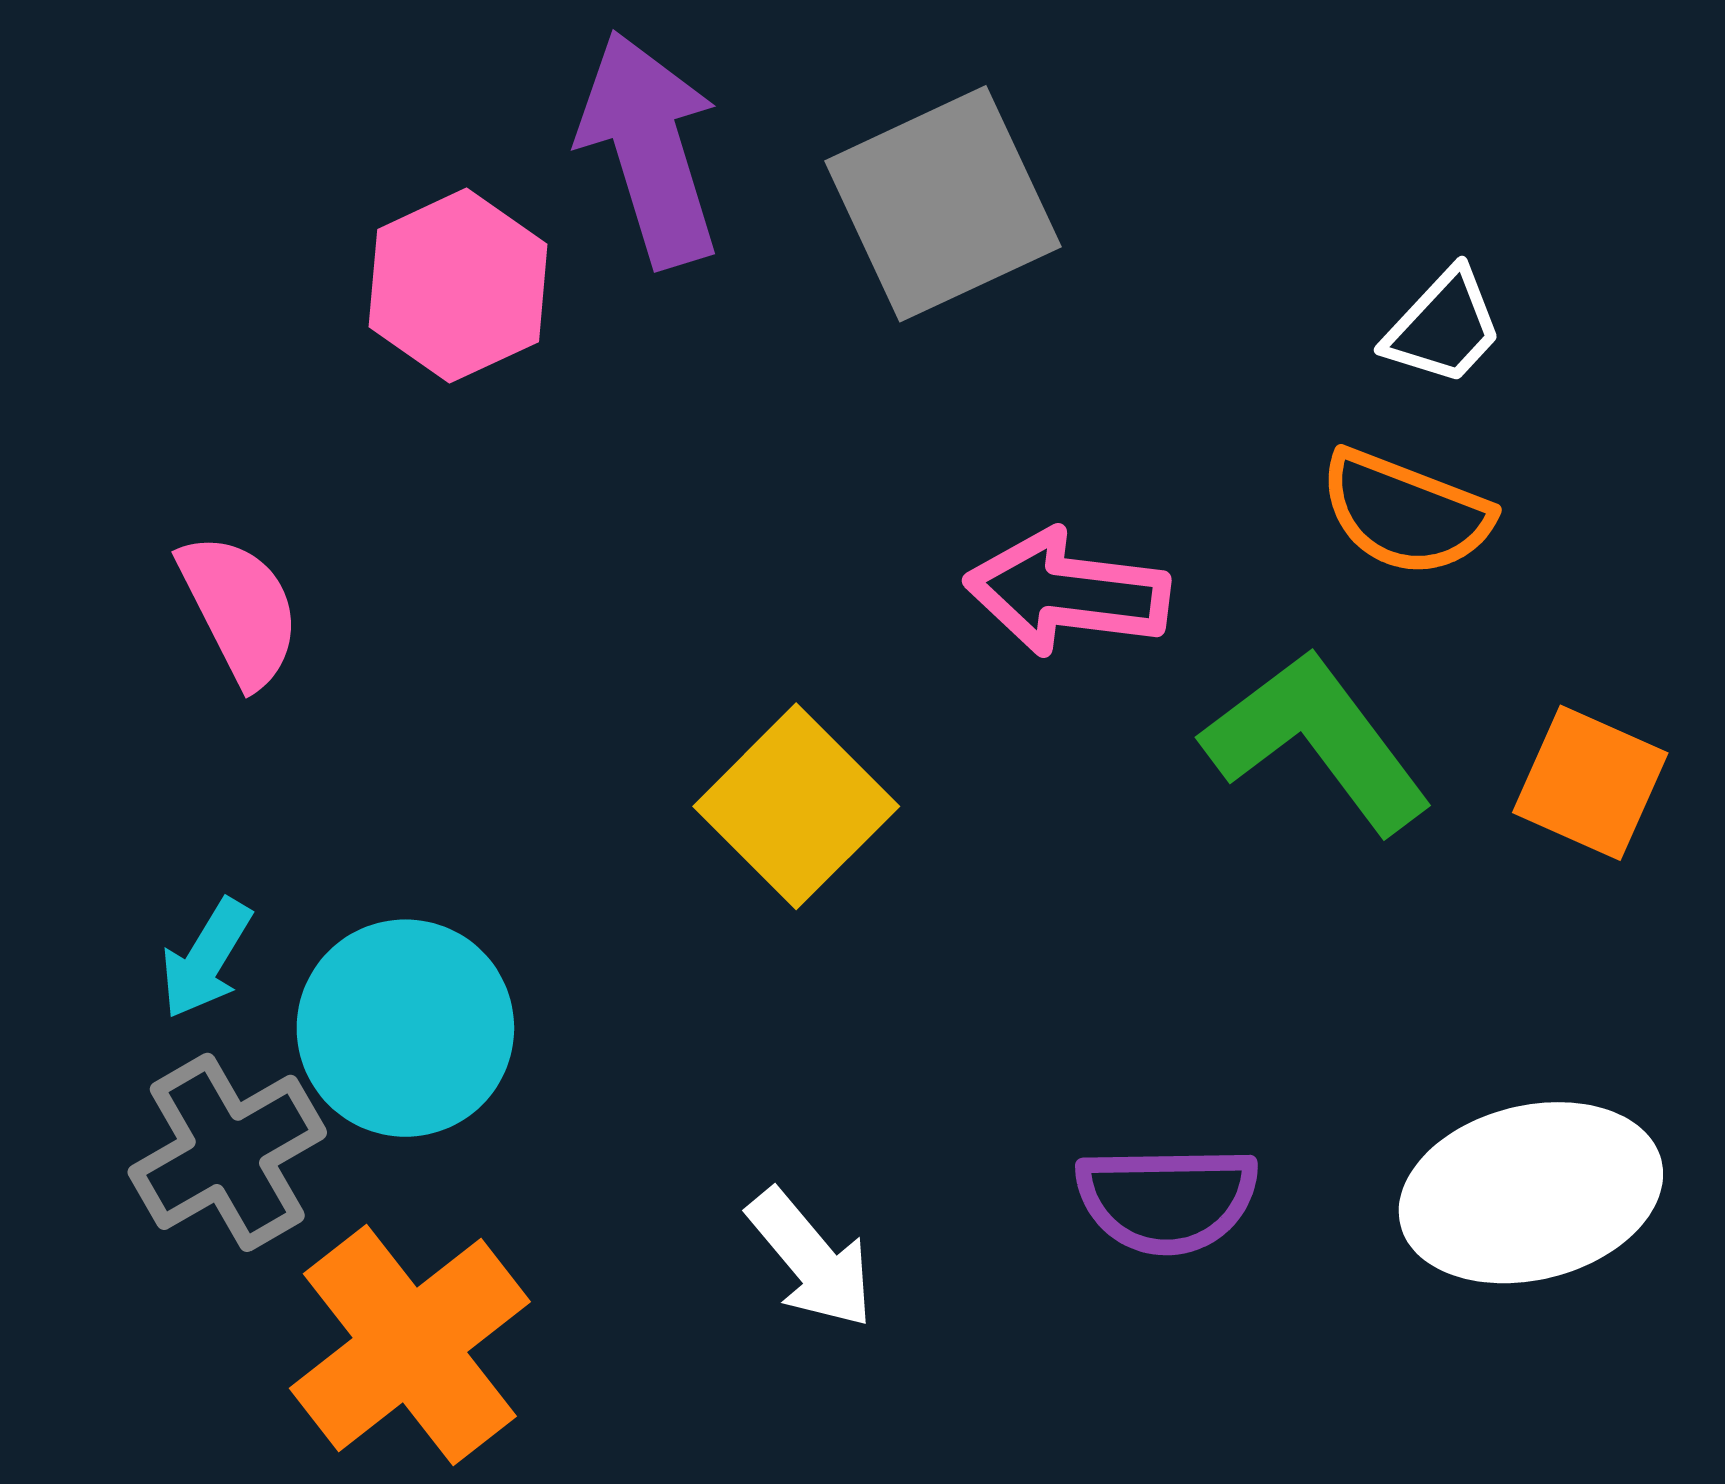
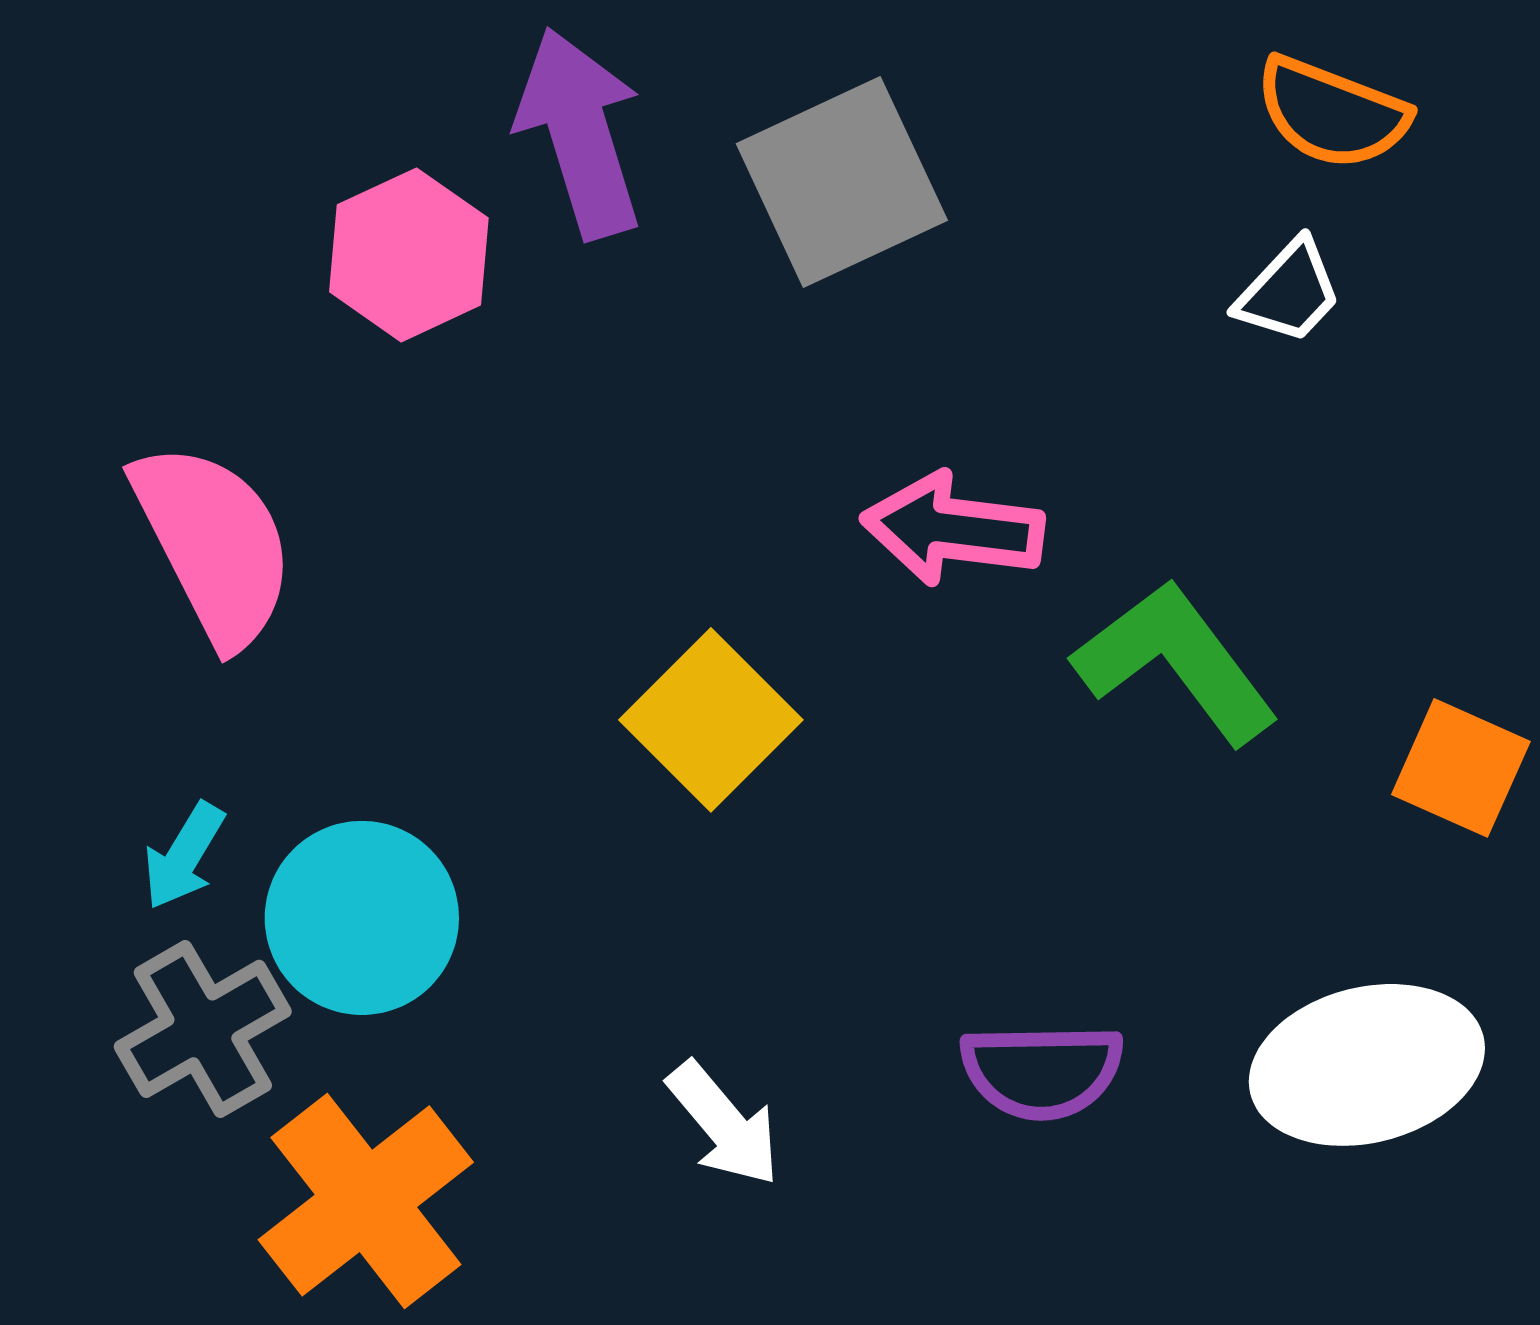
orange semicircle: (1405, 513) -> (1332, 113), moved
pink semicircle: (240, 609) -> (214, 544), size x1.5
orange square: (1590, 783) -> (1461, 768), moved

